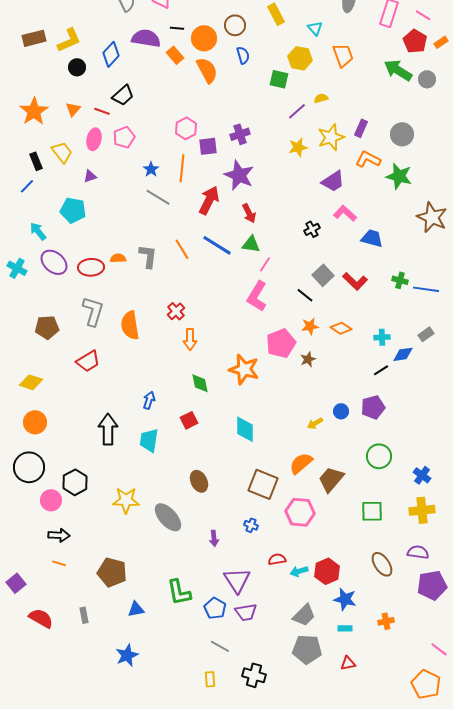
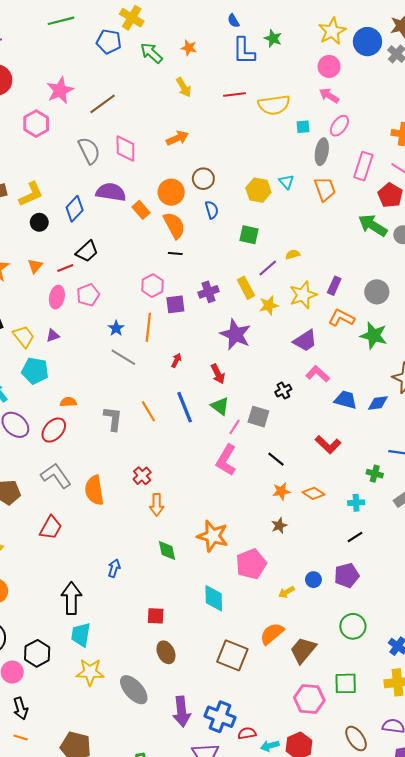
yellow rectangle: (276, 14) -> (246, 288), moved
black line: (177, 28) -> (175, 253), moved
orange trapezoid: (343, 55) -> (325, 189), moved
yellow hexagon: (300, 58) -> (258, 190), moved
red line: (102, 111) -> (65, 268), turned -42
yellow trapezoid: (62, 152) -> (24, 337), moved
purple star: (239, 175) -> (236, 334), moved
red arrow: (209, 200) -> (176, 360), size x0.5
green triangle: (251, 244) -> (220, 406), turned 30
blue line: (217, 245) -> (185, 407), turned 36
orange semicircle: (118, 258) -> (68, 402), moved
red ellipse: (91, 267) -> (54, 430), turned -45
gray square: (323, 275) -> (258, 417), moved, turned -30
green cross: (400, 280) -> (375, 474), moved
gray L-shape: (93, 311) -> (56, 476), turned -52
pink pentagon: (281, 343) -> (251, 564), moved
blue diamond: (403, 354) -> (378, 403), moved
red trapezoid: (88, 361) -> (51, 528), turned -30
red square: (189, 420) -> (156, 616), moved, turned 30
cyan trapezoid: (149, 440) -> (81, 635), moved
pink hexagon: (300, 512) -> (309, 699), moved
blue cross: (251, 525) -> (220, 717), moved, size x2.0
black arrow: (59, 535) -> (21, 708), turned 70
purple arrow: (214, 538) -> (182, 712), size x1.8

